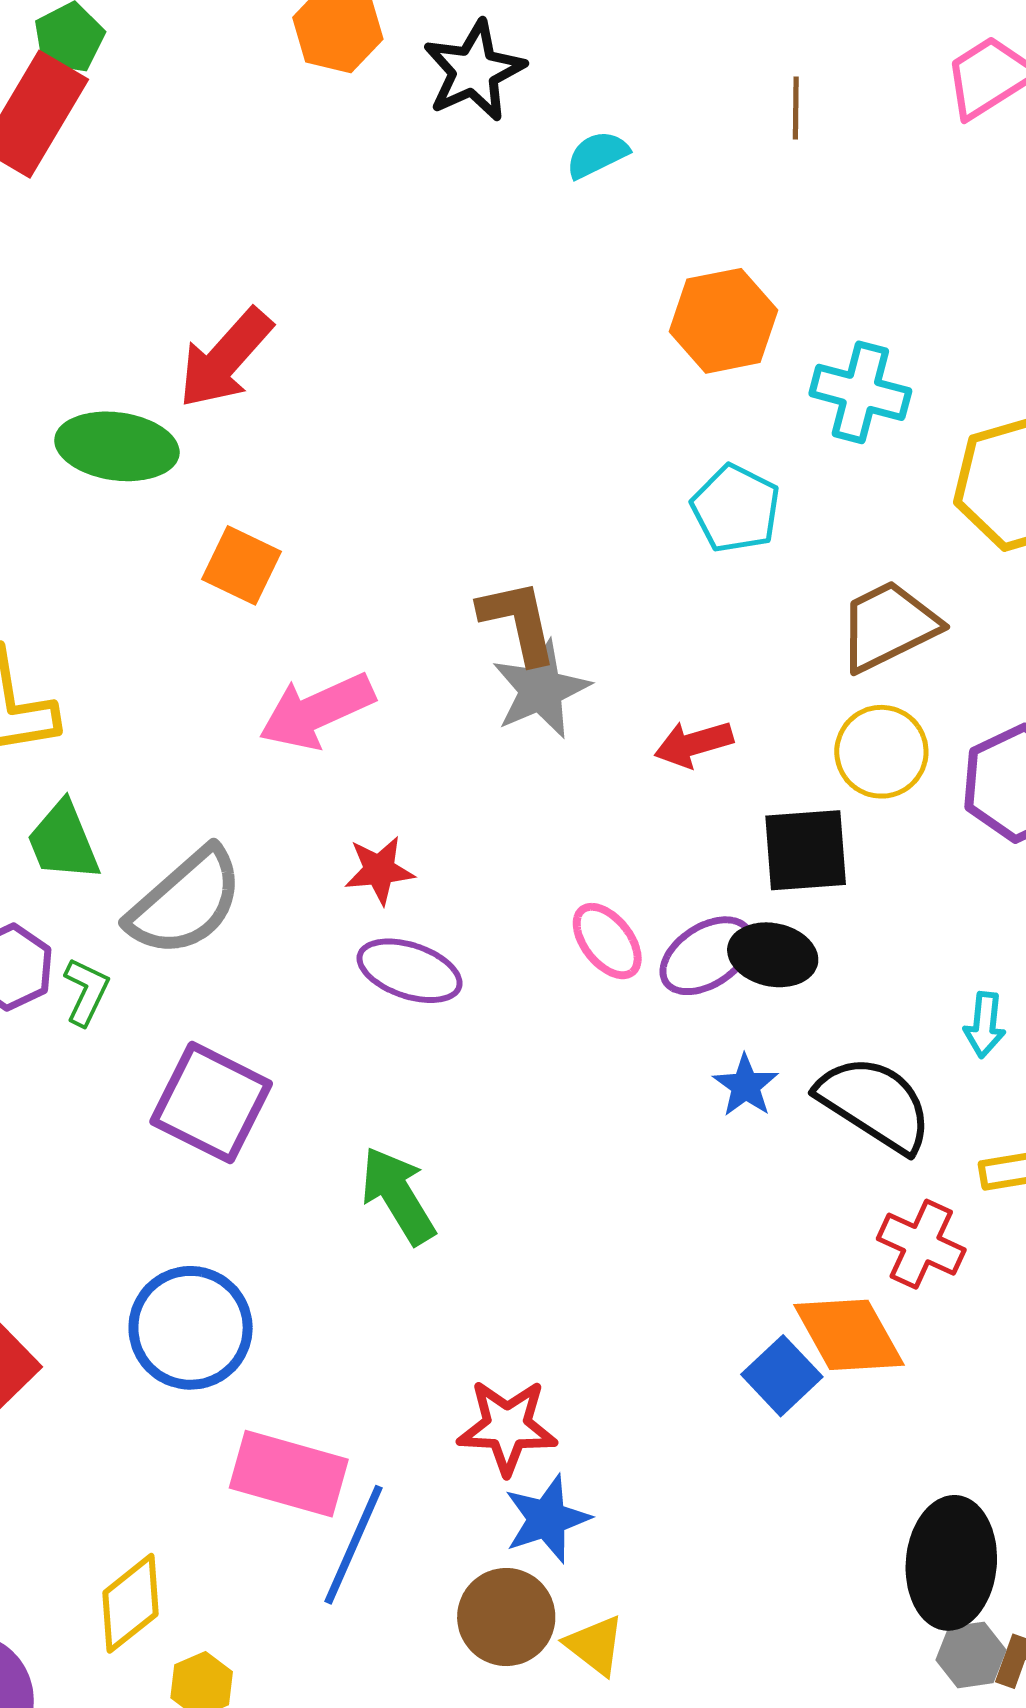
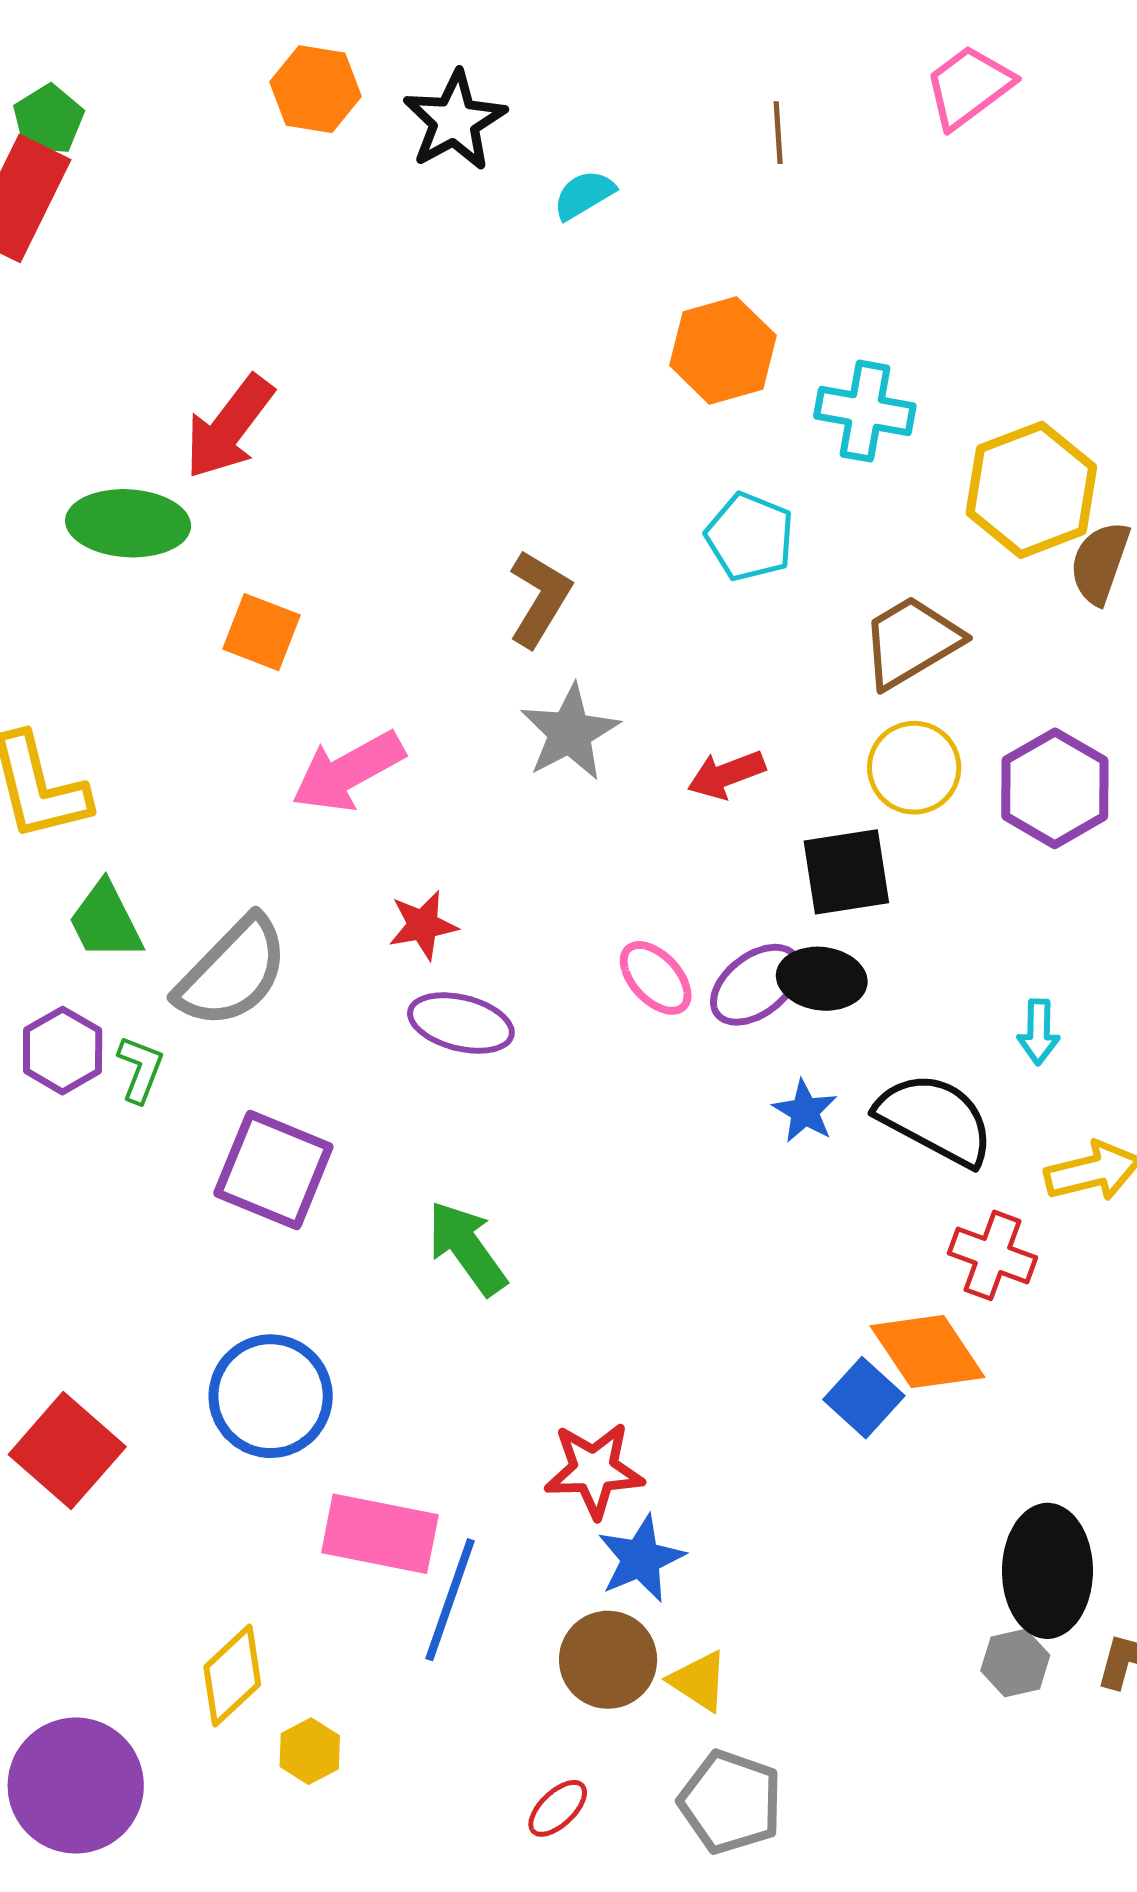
brown L-shape: (518, 621) -> (540, 598), moved, turned 48
gray hexagon: (971, 1655) -> (1015, 1663), moved

